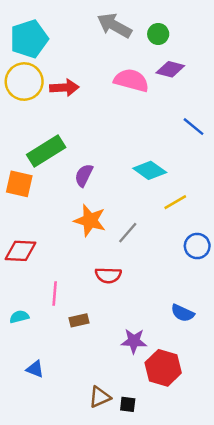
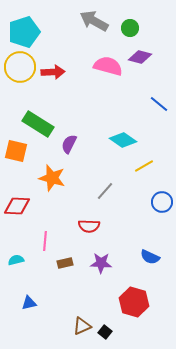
green rectangle: (46, 151) -> (38, 124), turned 64
orange star: (90, 220) -> (52, 178), moved
purple star: (134, 341) -> (101, 263), moved
blue triangle: (35, 369) -> (29, 303), turned -35
black square: (128, 404) -> (105, 332), turned 32

